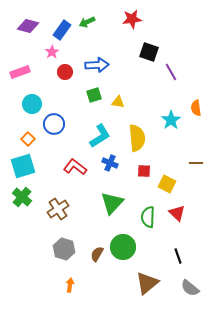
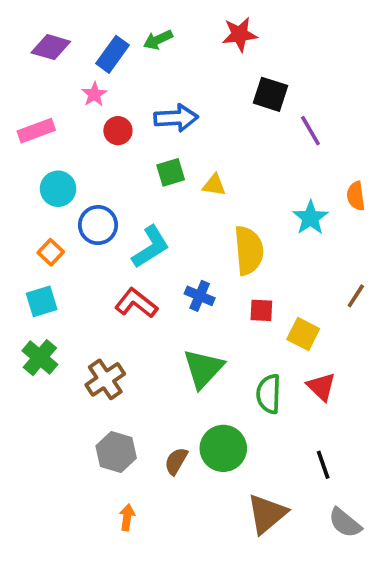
cyan L-shape: (100, 136) -> (151, 247), moved
brown line: (196, 163) -> (356, 296), turned -56
cyan square: (23, 166) -> (42, 301), size x0.7

